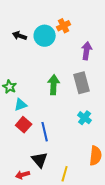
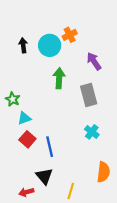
black arrow: (20, 36) -> (23, 45), turned 64
purple arrow: (87, 51) -> (94, 61), turned -42
green arrow: (54, 85) -> (59, 78), moved

